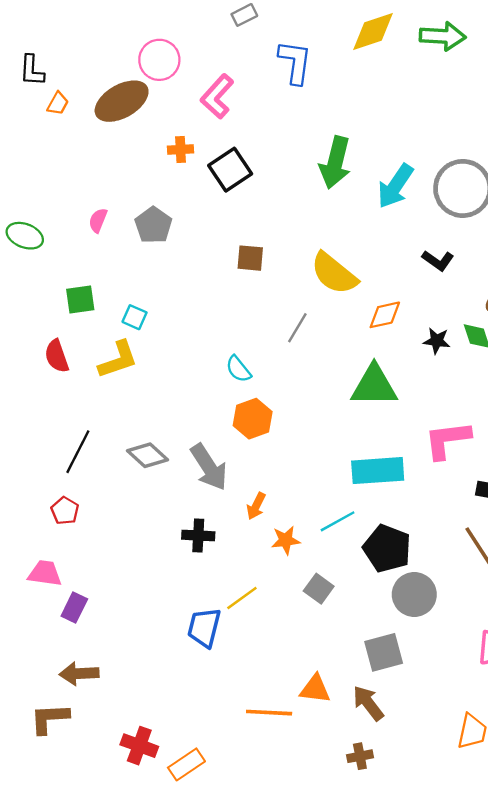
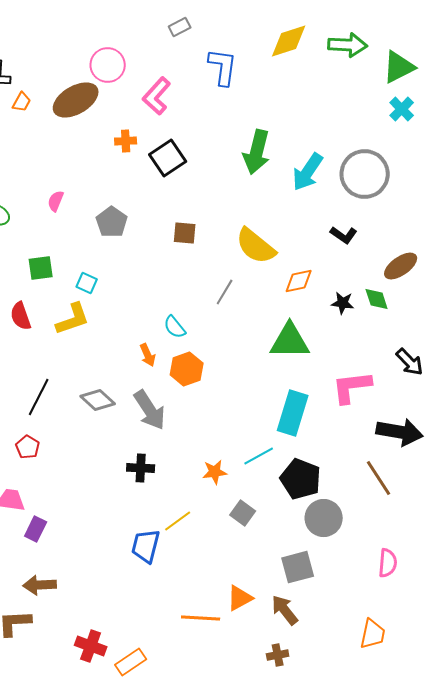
gray pentagon: (153, 225) -> (112, 222), moved
cyan rectangle: (378, 471) -> (293, 413), turned -69
orange arrow: (256, 506) -> (148, 355), moved, turned -50
orange triangle: (315, 689) -> (240, 598), turned -36

